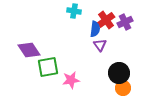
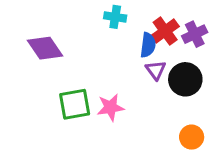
purple diamond: (29, 50) -> (45, 48), moved
black circle: (119, 73) -> (185, 79), moved
pink star: (71, 80) -> (110, 107), moved

